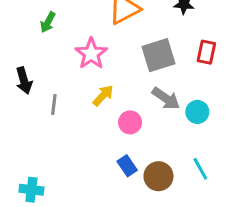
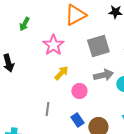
gray arrow: (166, 98) -> (103, 75), turned -48
gray line: (54, 104) -> (47, 109), moved

